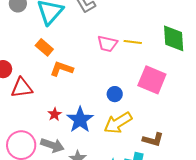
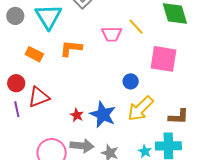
yellow line: (133, 42) -> (136, 27), turned 54
orange rectangle: (44, 47) -> (34, 54), moved
orange L-shape: (62, 69) -> (71, 48), moved

